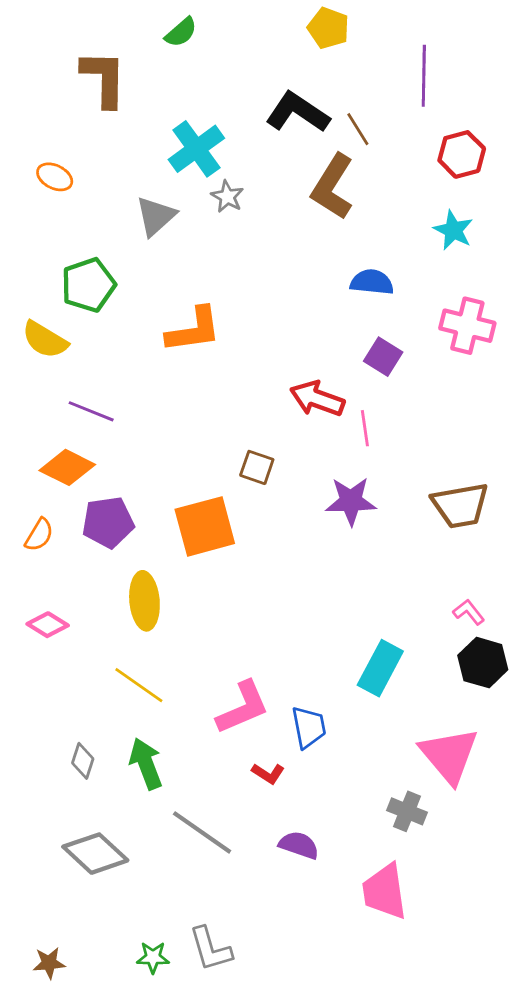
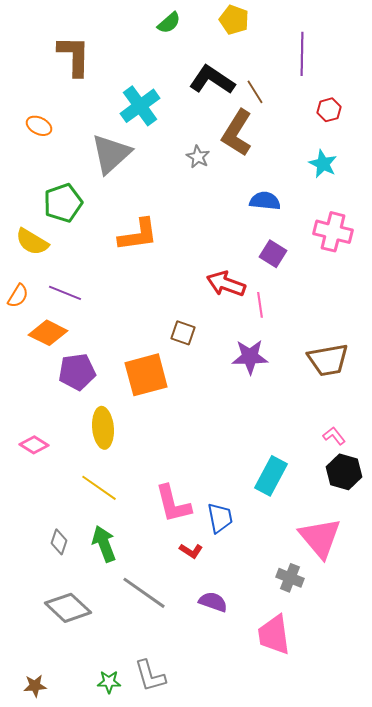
green semicircle: (181, 32) -> (169, 23), moved
red hexagon: (462, 154) -> (329, 110), size x0.7
gray star: (227, 197) -> (198, 157), moved
gray triangle: (156, 216) -> (111, 154), size x1.4
orange semicircle: (39, 535) -> (18, 296), moved
pink L-shape: (243, 708) -> (173, 504), turned 99

